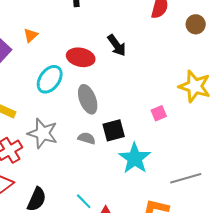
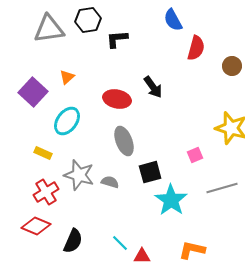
cyan ellipse: (50, 79) -> (67, 121), moved
gray semicircle: (87, 138) -> (110, 182), moved
gray line: (186, 178) -> (222, 188), moved

